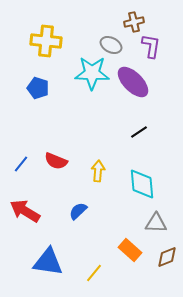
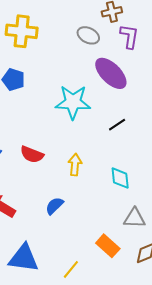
cyan star: (92, 73) -> (73, 102), moved
cyan diamond: (142, 184) -> (120, 178), size x0.7

